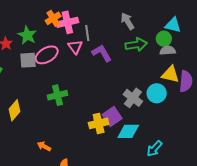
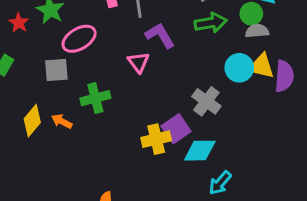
pink triangle: (75, 47) -> (138, 62), moved
gray square: (28, 60) -> (56, 70), moved
cyan circle: (157, 93) -> (239, 68), moved
orange arrow: (44, 146) -> (62, 121), moved
cyan arrow: (154, 149) -> (220, 183), moved

